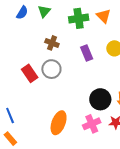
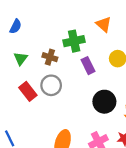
green triangle: (44, 11) -> (21, 59), moved
green cross: (79, 18) -> (74, 41), moved
black circle: (100, 99) -> (104, 102), moved

